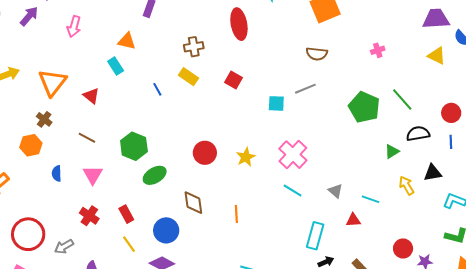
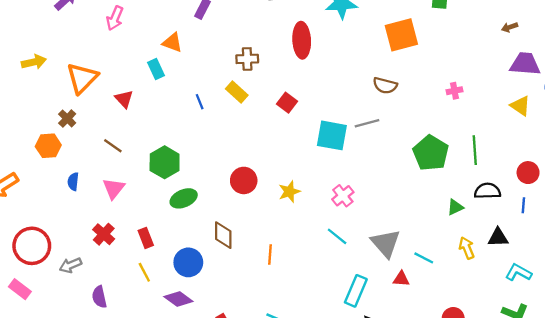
green line: (402, 99) -> (475, 150), turned 30
cyan square: (276, 103) -> (332, 135), size x1.6
pink cross: (293, 155) -> (343, 196), size x0.7
gray triangle: (336, 191) -> (386, 243), size x1.8

